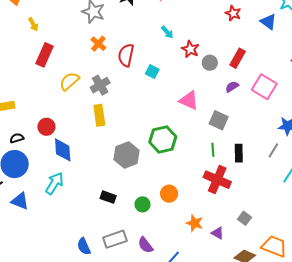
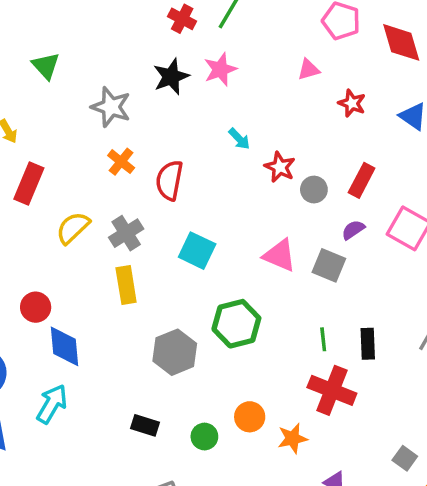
cyan square: (152, 72) -> (197, 251), moved, size x1.5
gray square: (219, 120) -> (329, 265), moved
gray square: (245, 218) -> (405, 458), moved
orange star: (195, 223) -> (293, 438), moved, turned -30

